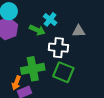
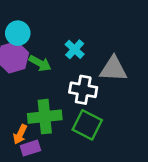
green arrow: (37, 30) -> (40, 63), moved
gray triangle: (79, 31) -> (113, 69), size x1.5

